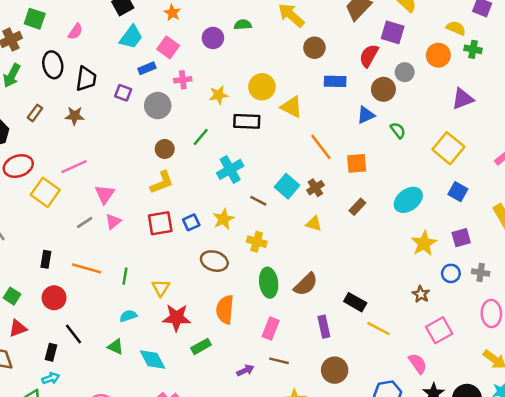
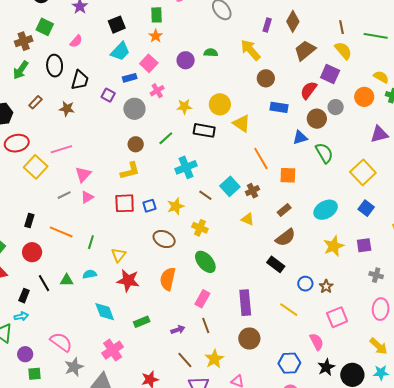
pink cross: (183, 80) -> (157, 91), turned -32
green semicircle: (398, 130) -> (324, 153), size x1.5
blue circle: (451, 273) -> (305, 284), moved
green ellipse: (269, 283) -> (205, 262), turned -40
brown semicircle: (306, 284) -> (285, 237), moved
black rectangle: (355, 302) -> (276, 264), moved
purple rectangle: (324, 327) -> (245, 303), size x1.4
green rectangle: (201, 346) -> (142, 322), moved
green triangle: (116, 347) -> (67, 280), moved, turned -32
brown line: (279, 361) -> (206, 325), turned 49

